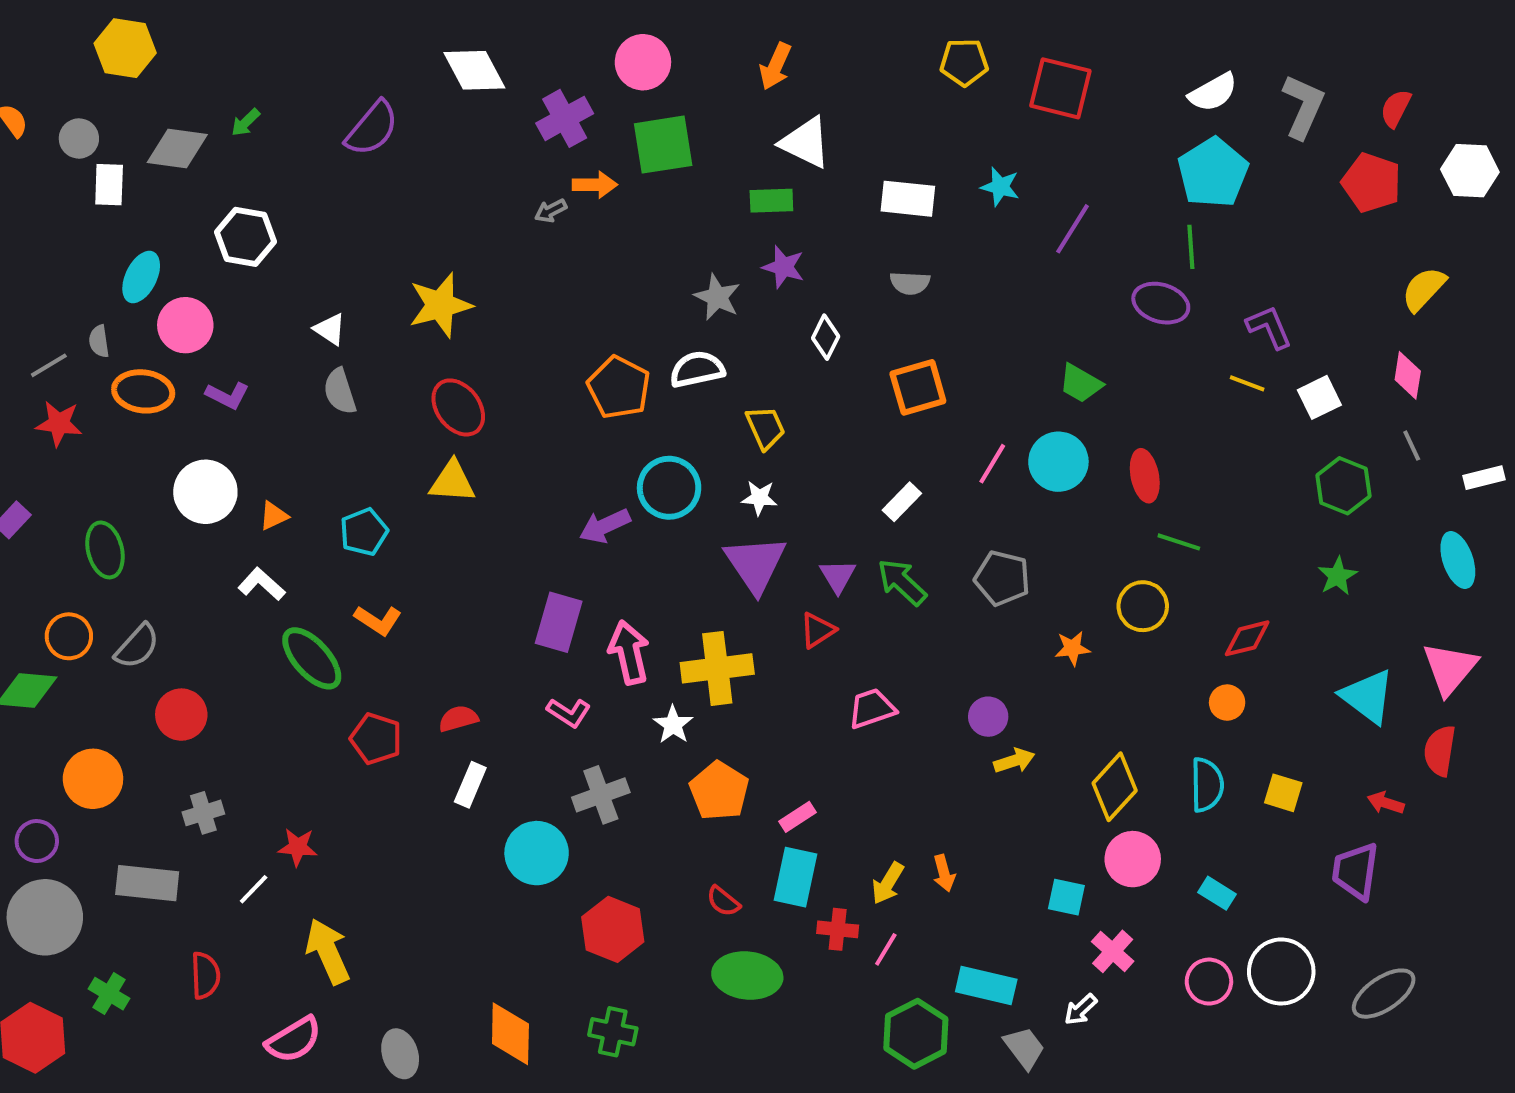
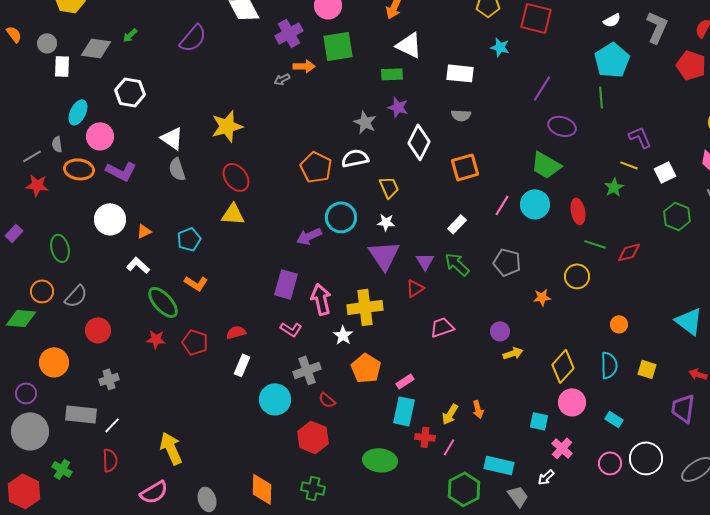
white semicircle: (1213, 92) -> (612, 20), size x0.7
cyan star: (1000, 187) -> (500, 47), moved
purple ellipse: (1161, 303) -> (562, 126), moved
white triangle: (330, 329) -> (172, 138), size x1.4
white diamond: (826, 337) -> (419, 142), size x1.6
green trapezoid: (1081, 383) -> (546, 165), size x1.4
purple L-shape: (227, 395) -> (121, 171), size x1.4
green star: (1337, 576) -> (614, 187), moved
red diamond: (1247, 638) -> (629, 252), moved
red star: (298, 847) -> (156, 339), moved
white line: (254, 889) -> (112, 425), moved
red semicircle: (723, 901) -> (327, 400), moved

